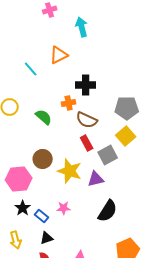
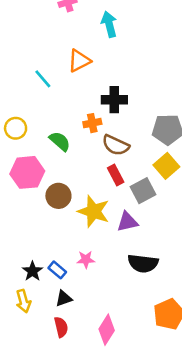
pink hexagon: (19, 179) -> (27, 172), moved
black star: (23, 208) -> (32, 271), moved
black semicircle: (108, 211) -> (143, 263), turned 65

